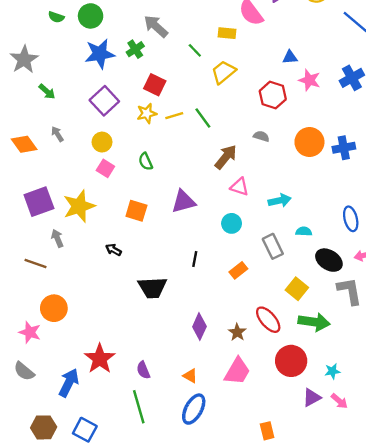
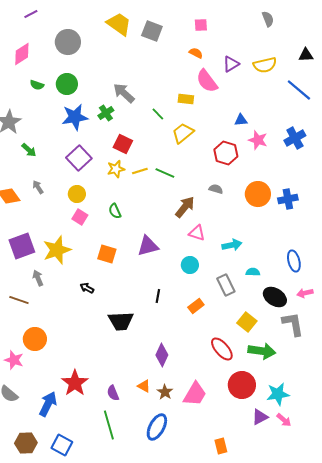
green line: (203, 118) -> (165, 173), turned -30
brown star: (237, 332) -> (165, 392), moved
cyan star: (332, 371) -> (278, 394), size x1.6
orange triangle: (190, 376) -> (144, 386), moved

